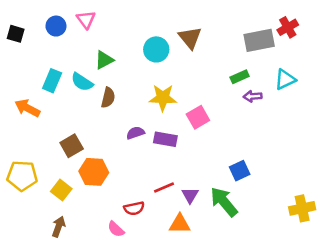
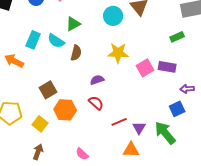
purple arrow: (253, 96) -> (187, 89), moved
purple rectangle: (165, 139) -> (167, 67), moved
red semicircle: (134, 208) -> (96, 103), moved, turned -126

